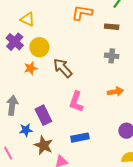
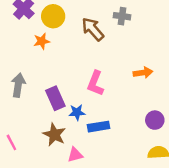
gray cross: (112, 56) -> (122, 16), moved
brown arrow: (63, 68) -> (93, 29), moved
blue star: (26, 130) -> (77, 112), moved

